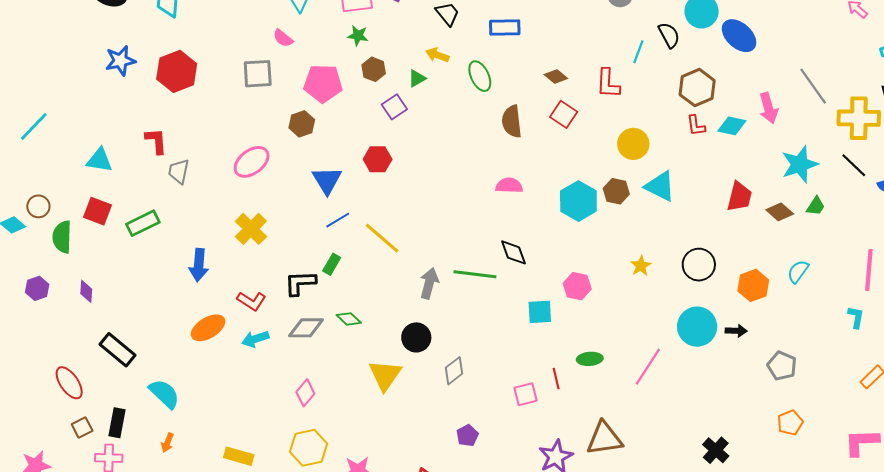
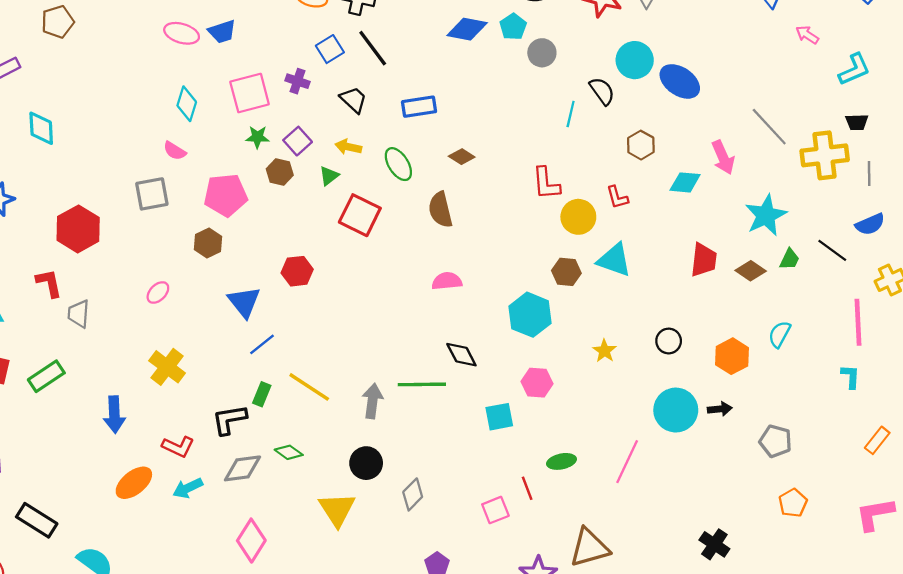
red hexagon: (177, 71) -> (78, 229), moved
brown diamond: (556, 77) -> (462, 157), moved
red L-shape: (608, 83) -> (546, 183), moved
brown hexagon: (697, 88) -> (641, 145), size x0.7
purple square: (394, 107) -> (298, 141), moved
red square: (564, 114) -> (360, 215), moved, size x1.4
red L-shape: (696, 126) -> (617, 197), moved
pink ellipse: (252, 162) -> (158, 292), size x0.6
black line: (854, 165) -> (832, 250), moved
cyan hexagon: (578, 201) -> (530, 315), moved
yellow line: (382, 238) -> (309, 387), moved
black circle: (699, 265) -> (669, 341), size x0.7
pink diamond: (305, 393) -> (251, 541), size x1.4

